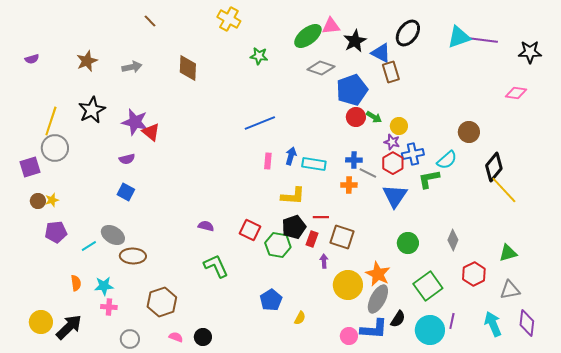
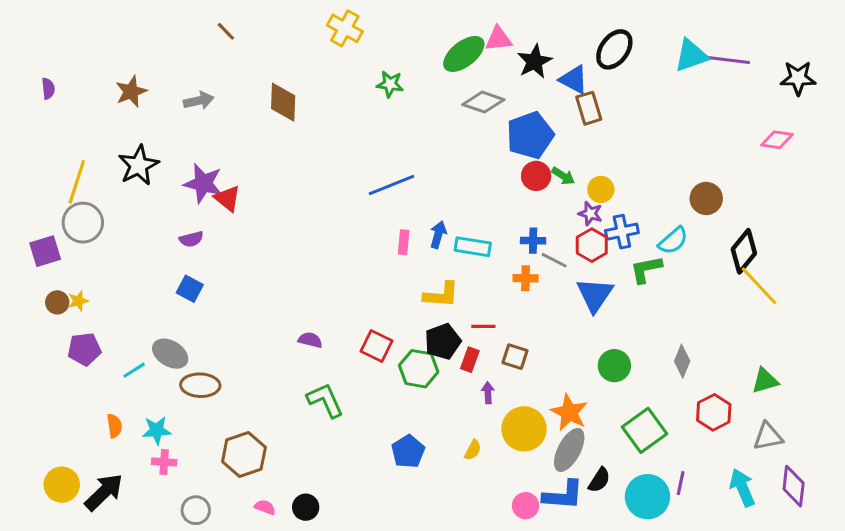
purple semicircle: (32, 59) -> (48, 89), turned -80
brown square: (342, 237) -> (515, 357), size x0.7
yellow semicircle: (300, 318) -> (473, 450), moved

